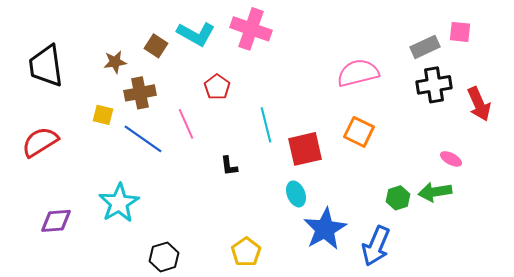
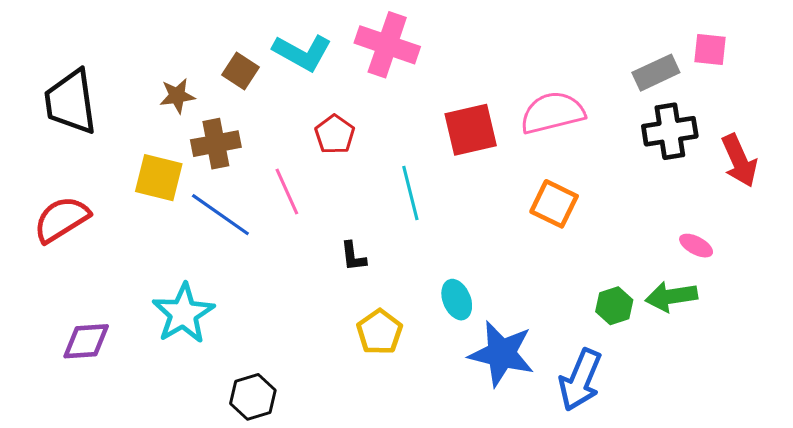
yellow square: (103, 115) -> (159, 178), size x1.5
red square: (305, 149) -> (471, 130), moved
blue star: (325, 229) -> (502, 354), turned -30
yellow pentagon: (246, 252) -> (380, 332), moved

